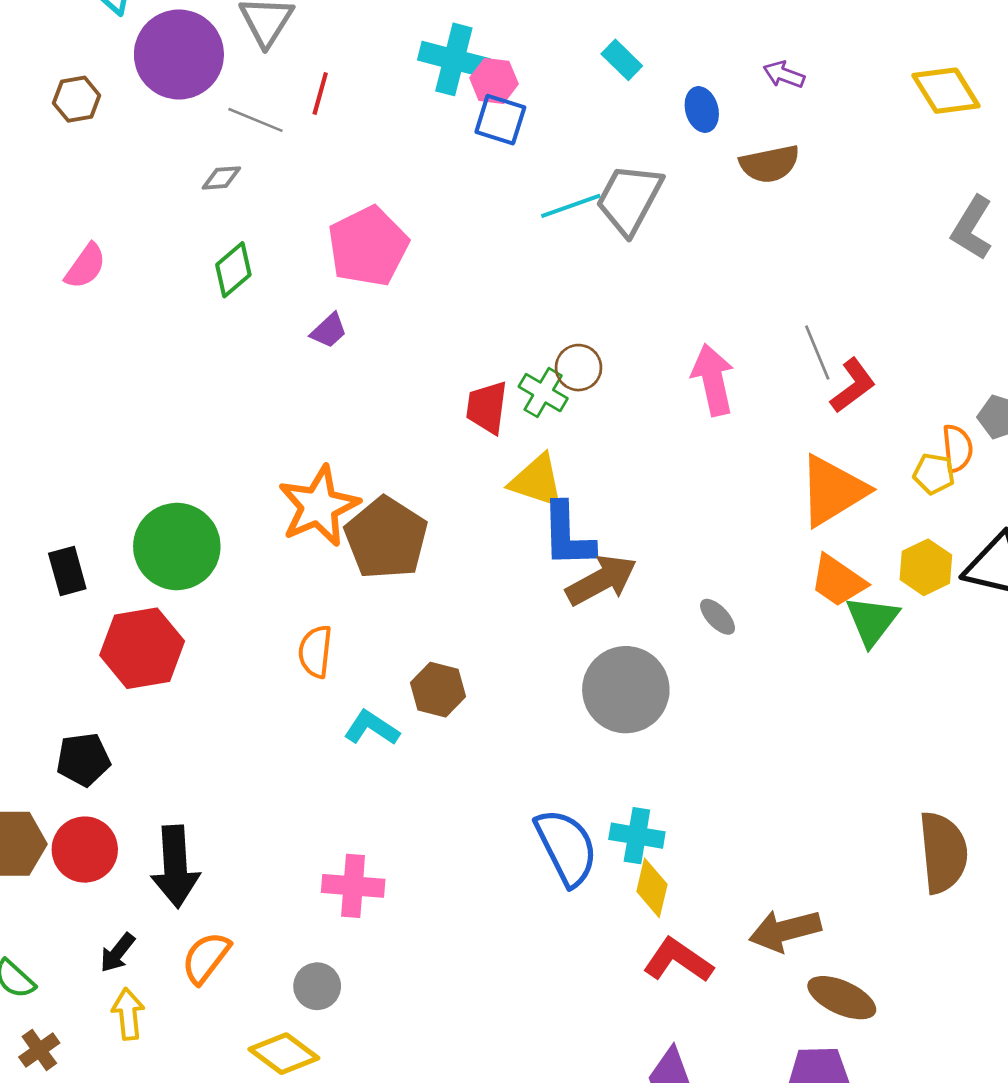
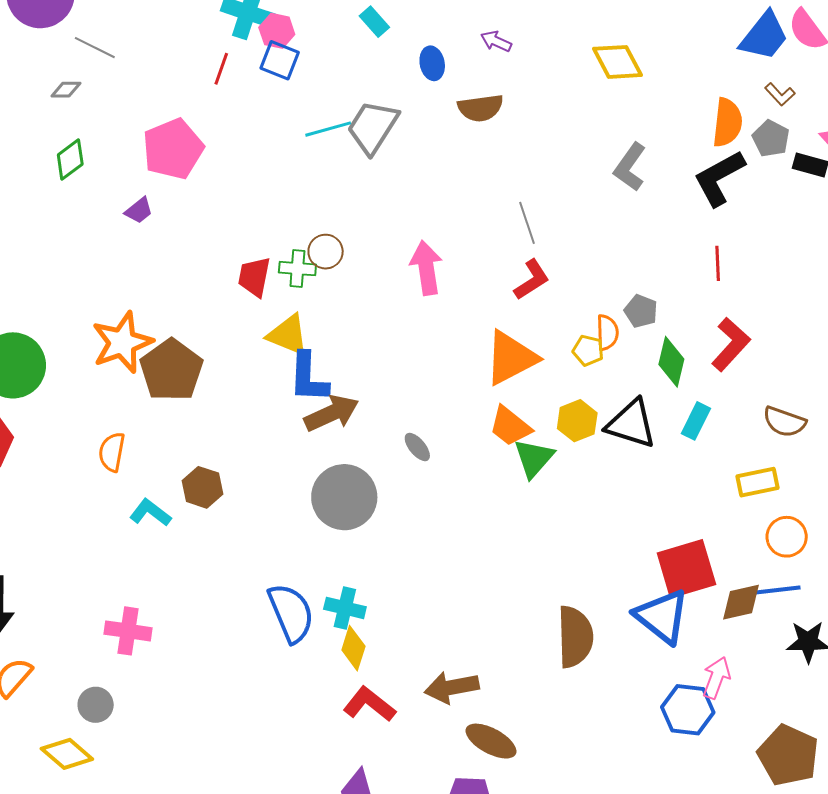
red line: (320, 94) -> (221, 69), moved
gray line: (817, 352) -> (527, 223), moved
green cross: (543, 393) -> (297, 269), turned -30

